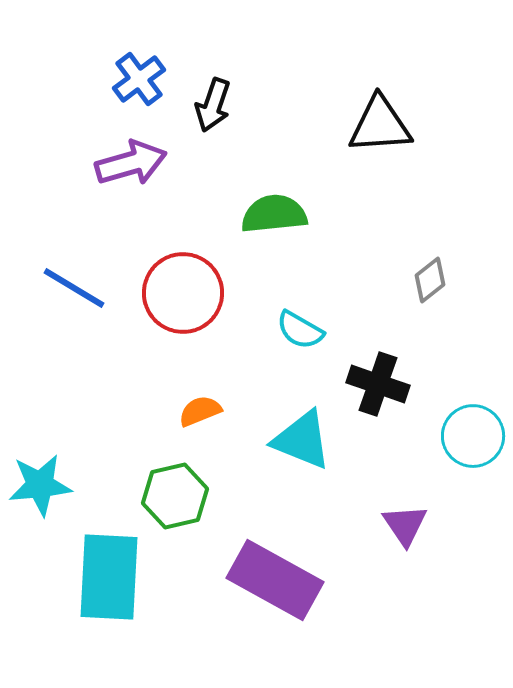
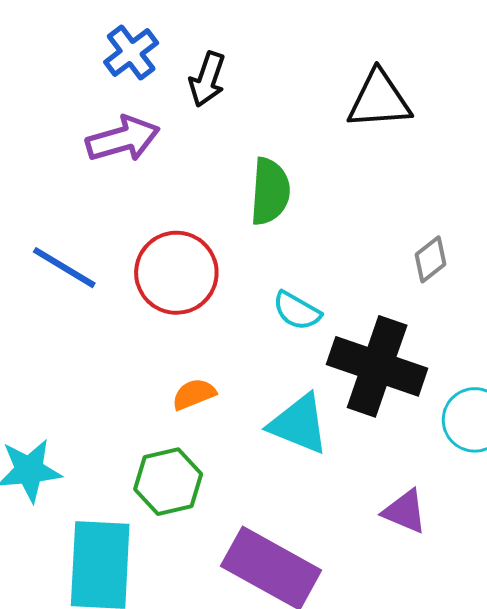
green semicircle: (274, 214) -> (270, 191), turned 100
black cross: (378, 384) -> (377, 366), size x1.5
purple triangle: (405, 525) -> (405, 511), turned -33

